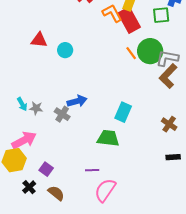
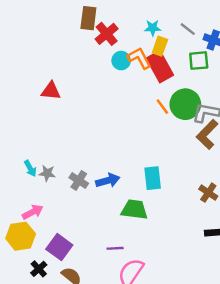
cyan circle: (65, 50) -> (121, 61), moved
blue arrow: (77, 101) -> (108, 180), moved
cyan rectangle: (123, 112) -> (153, 178), turned -30
pink arrow: (24, 140) -> (33, 212), size x0.7
purple square: (46, 169) -> (59, 247), size x1.5

